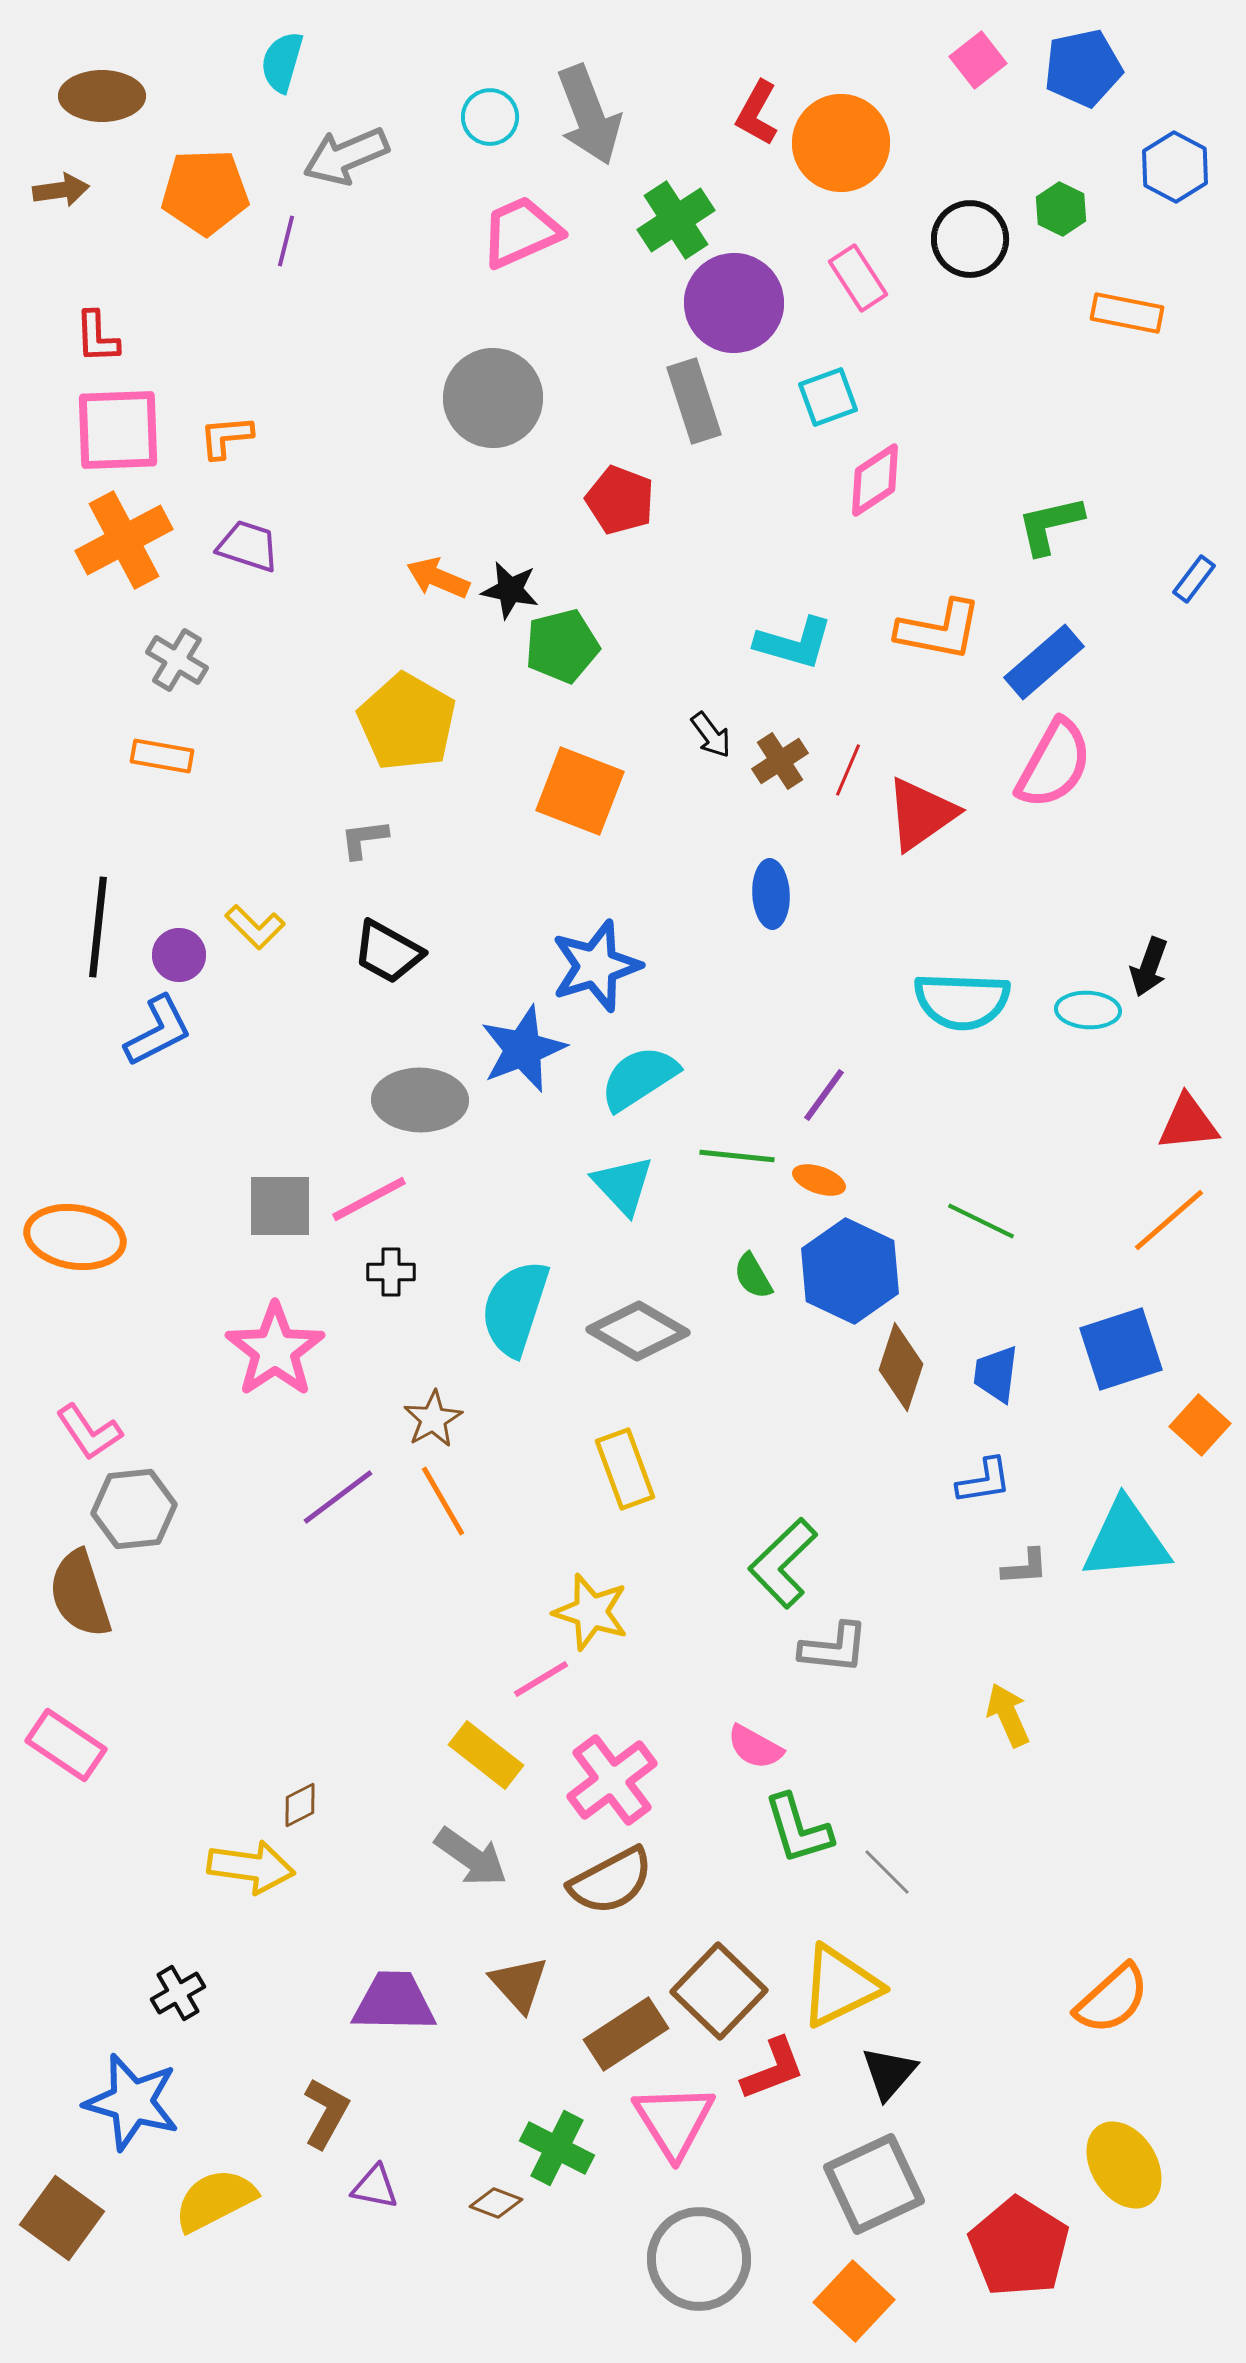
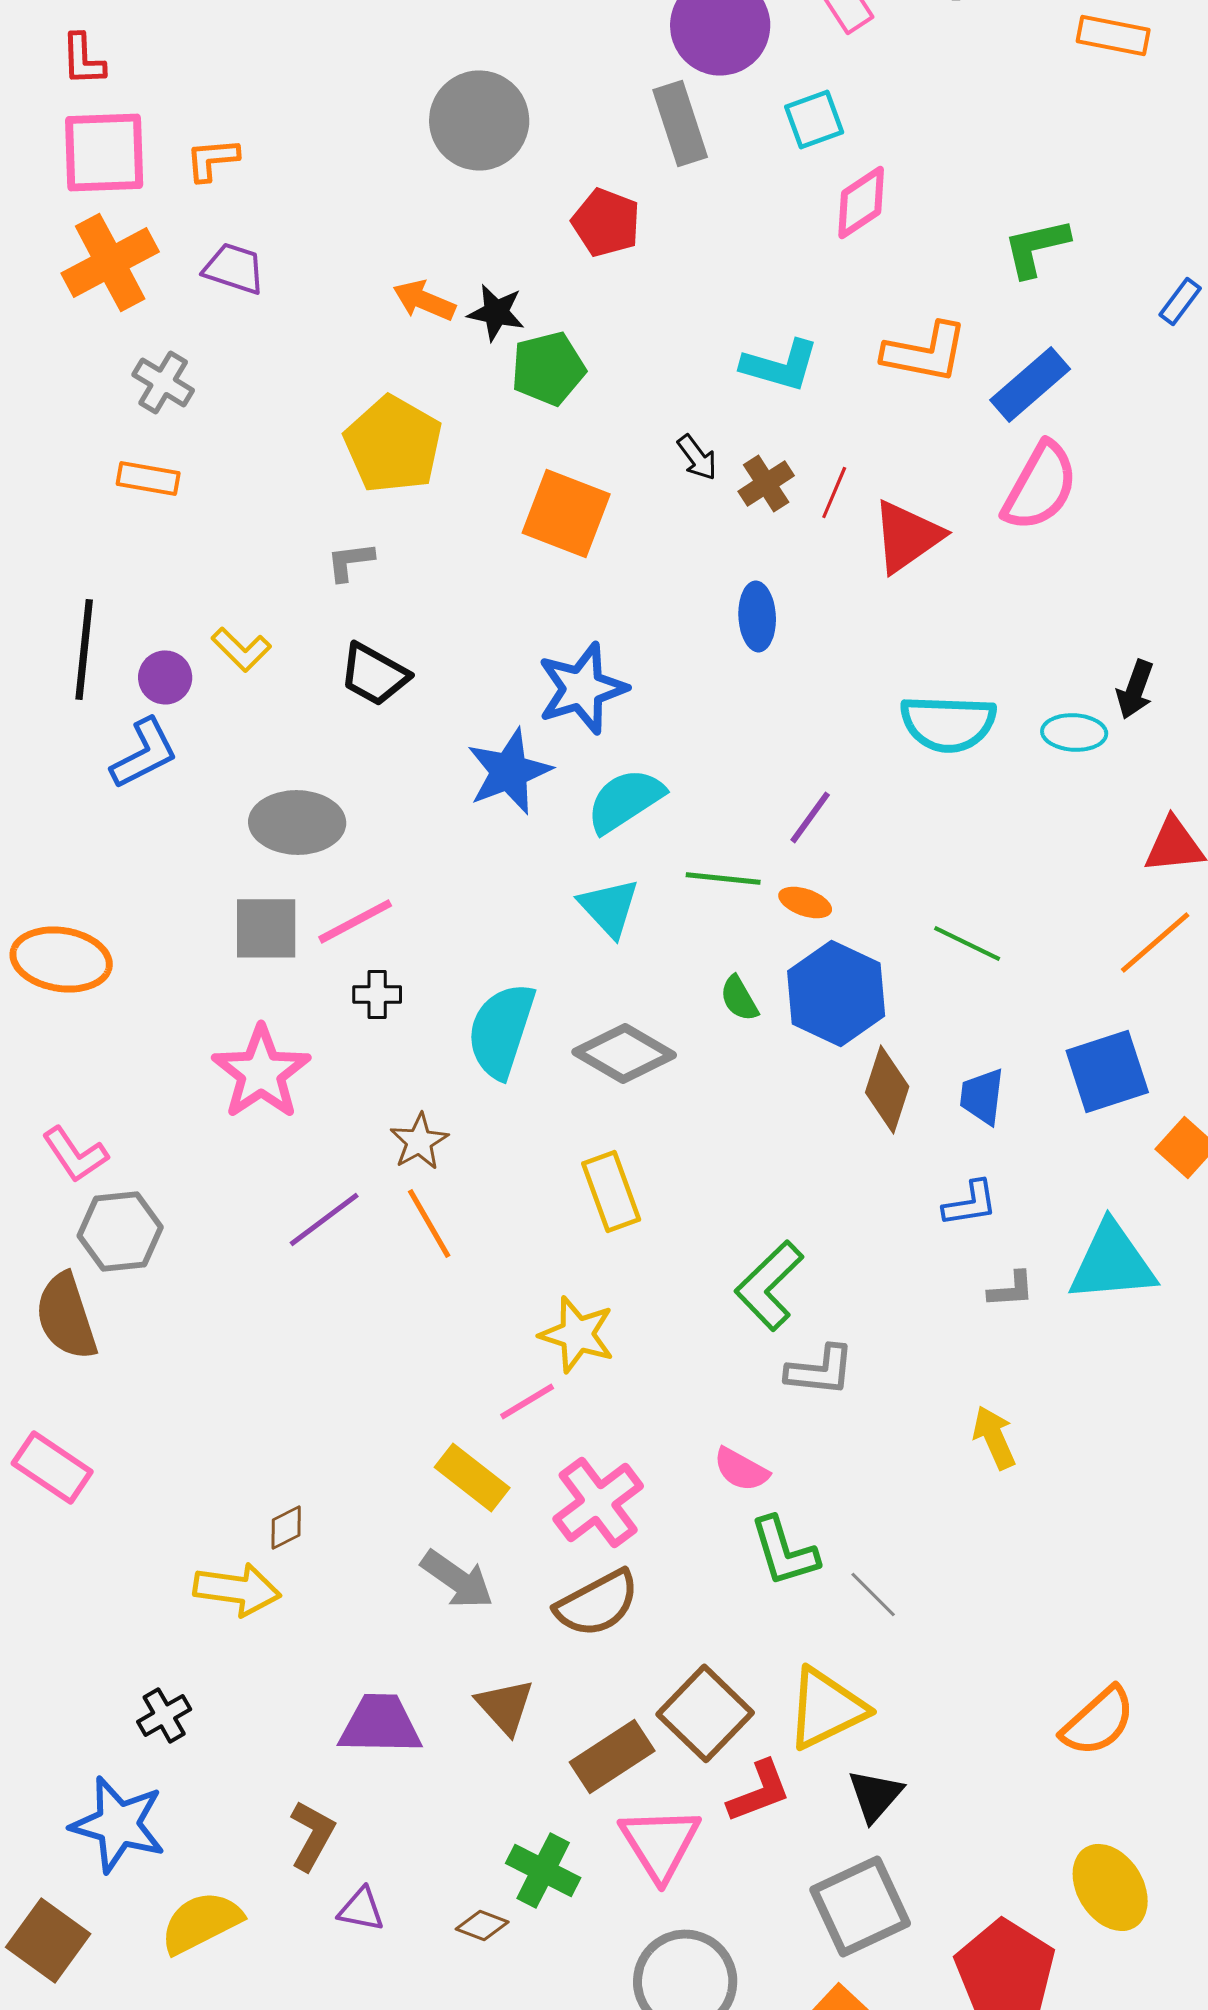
gray ellipse: (420, 1100) -> (297, 822), moved

